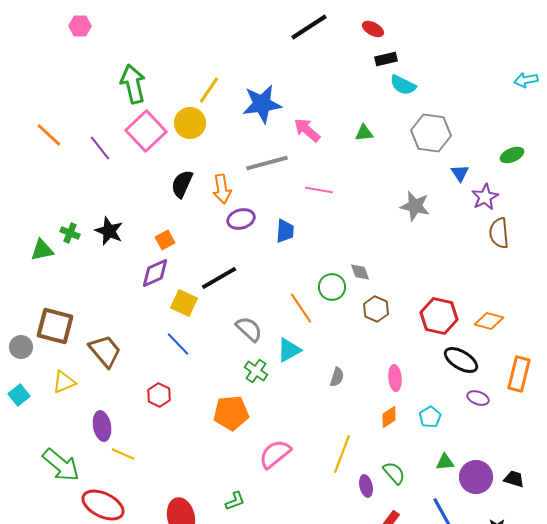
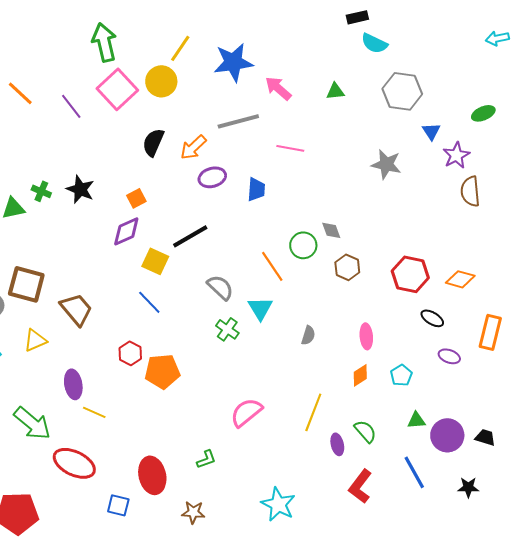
orange arrow: (222, 189) -> (193, 147), turned 56
cyan triangle: (289, 350) -> (260, 308), turned -32
black ellipse: (461, 360) -> (432, 318), size x0.7
orange pentagon: (231, 413) -> (162, 371), moved

